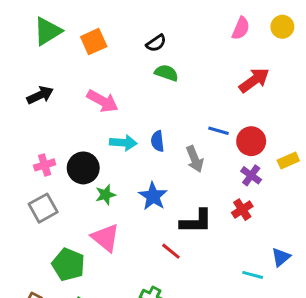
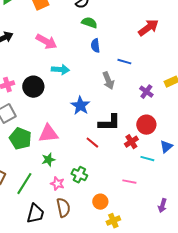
blue semicircle: (158, 141) -> (95, 46), moved
red circle: (251, 141) -> (146, 125), moved
green star: (106, 195) -> (48, 160), moved
red cross: (242, 210) -> (131, 142), moved
pink triangle: (106, 238) -> (48, 134), turned -45
green pentagon: (68, 265) -> (20, 139), moved

